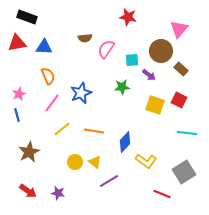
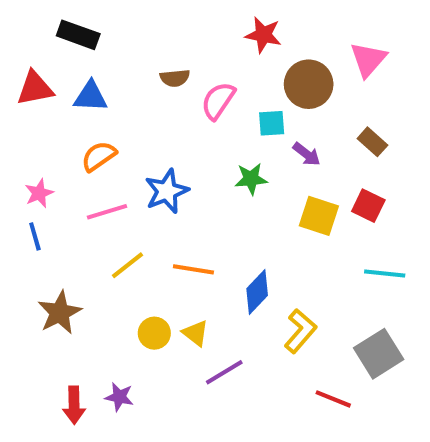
black rectangle: (27, 17) -> (78, 35), moved
brown circle: (161, 51) -> (309, 84), moved
orange semicircle: (48, 76) -> (99, 156), turned -102
pink line: (52, 103) -> (107, 212), turned 36
yellow L-shape: (146, 161) -> (300, 331), turned -85
red arrow: (28, 191) -> (74, 405), moved, turned 54

